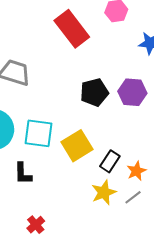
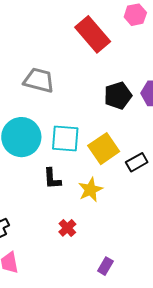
black rectangle: (110, 161) -> (137, 162), turned 30
yellow star: (104, 192) -> (90, 190), moved

